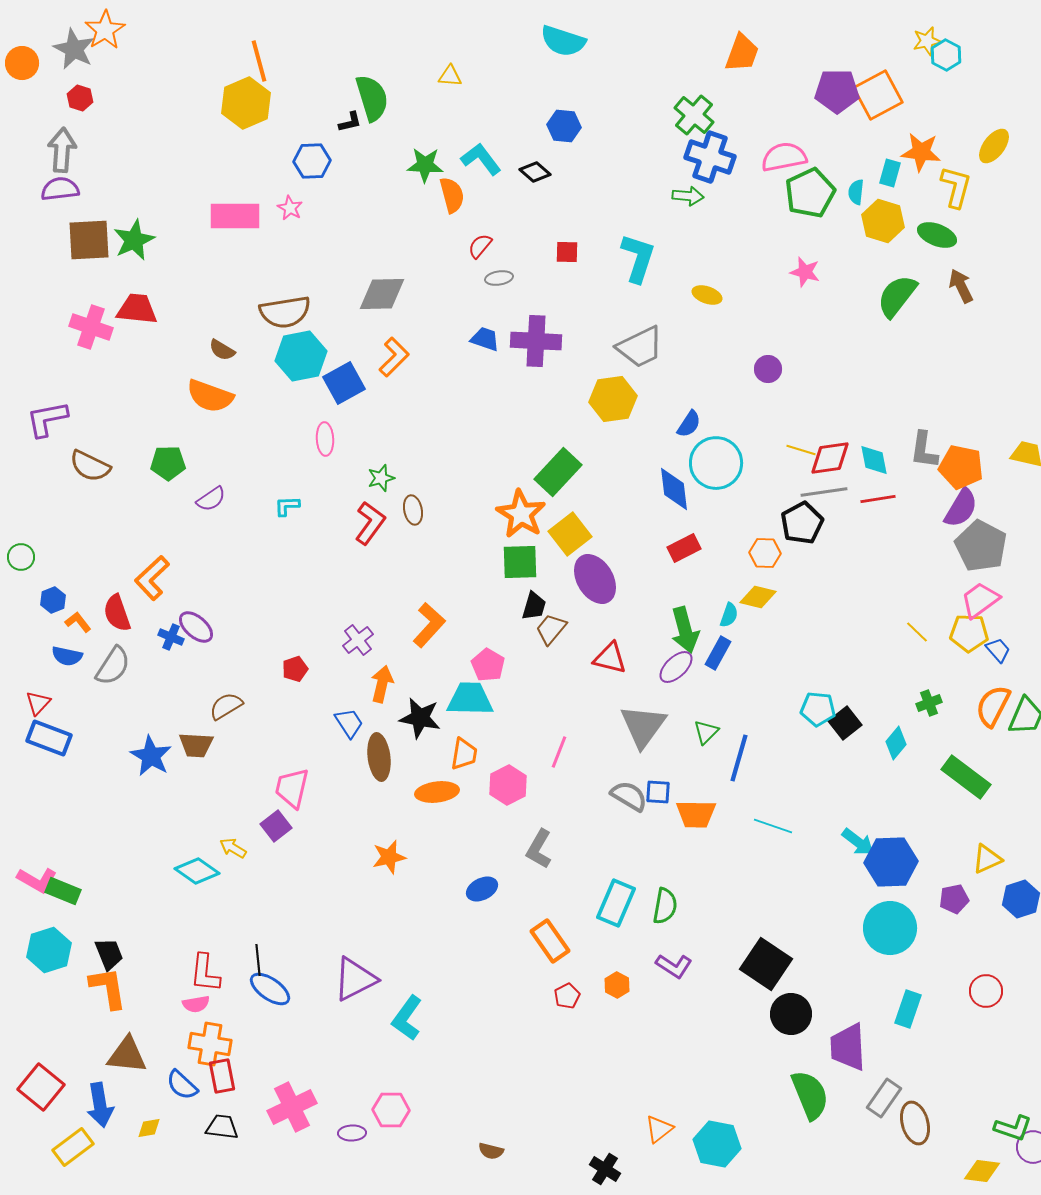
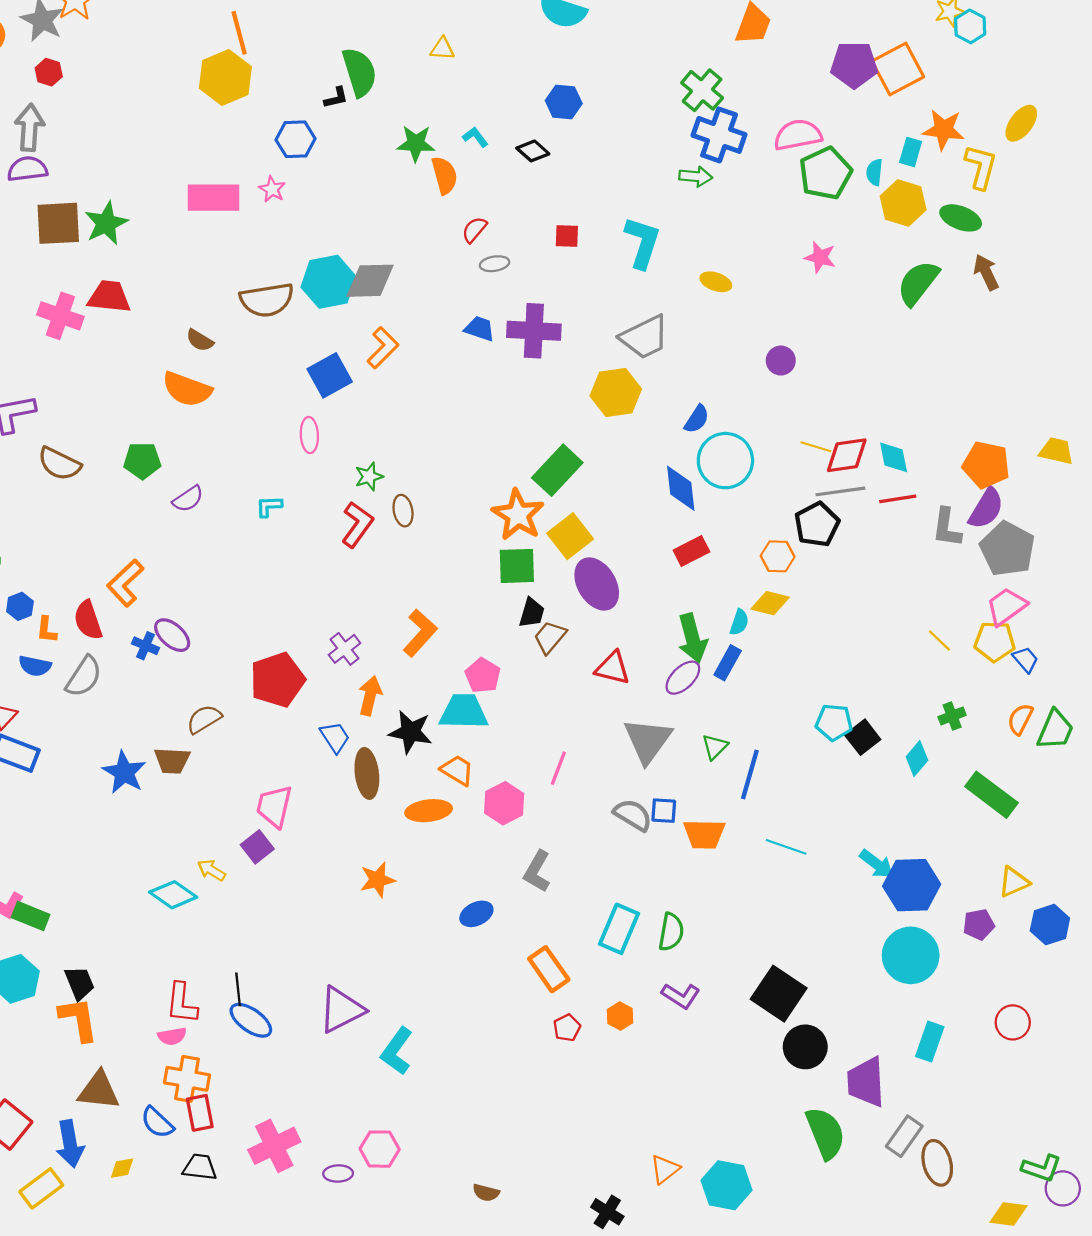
cyan L-shape: (481, 159) -> (475, 137), size x0.6
cyan hexagon: (301, 356) -> (329, 282), moved
gray L-shape: (924, 450) -> (947, 528), moved
orange L-shape: (78, 622) -> (47, 630), turned -136
red pentagon: (295, 669) -> (277, 680), size x2.0
orange semicircle: (993, 706) -> (1020, 719), size x0.7
orange trapezoid: (464, 754) -> (457, 770), turned -68

